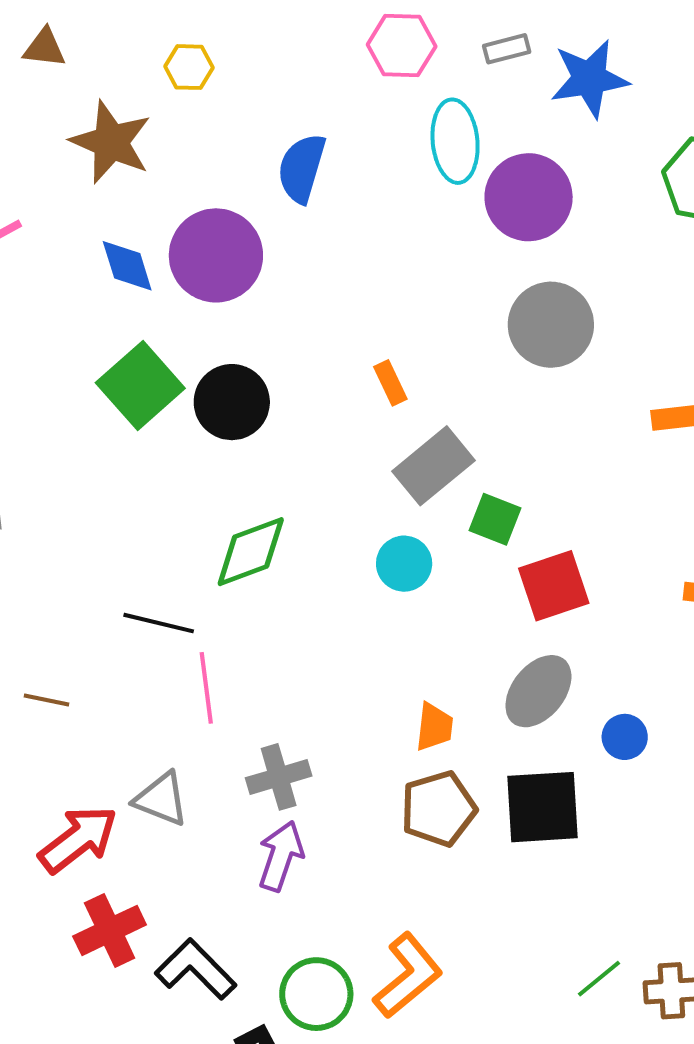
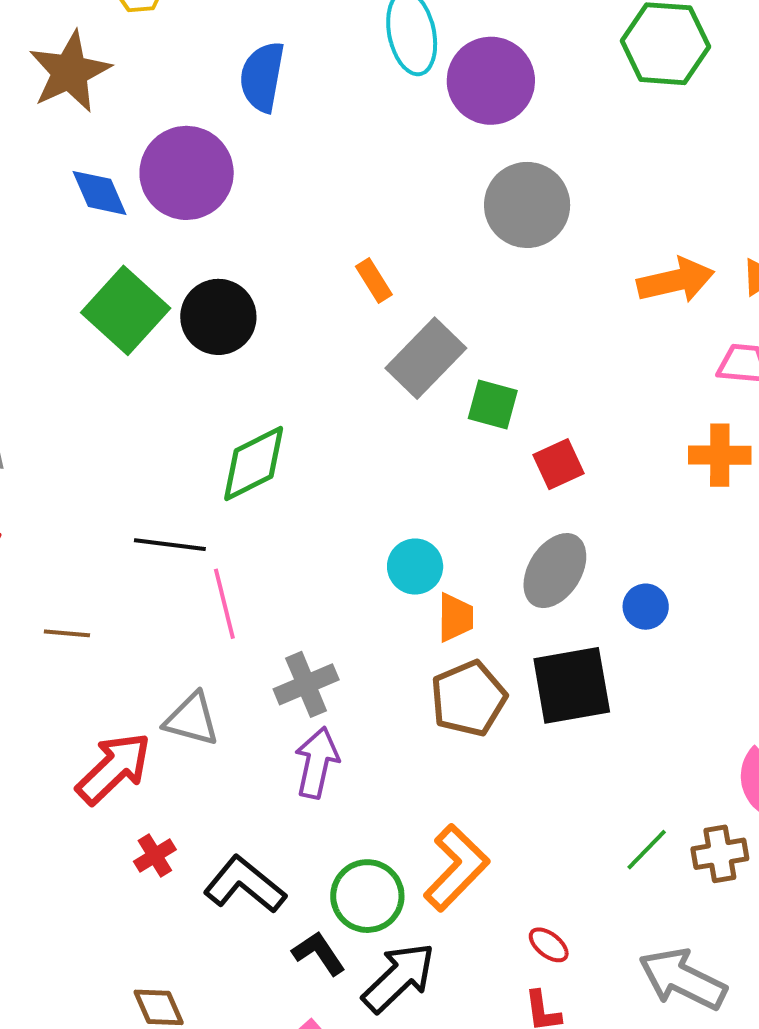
brown star: (111, 142) -> (70, 72), turned 30
cyan circle: (404, 564) -> (415, 567), moved
red square: (554, 586) -> (559, 464), size x0.7
red cross: (110, 930) -> (155, 855), size x0.6

